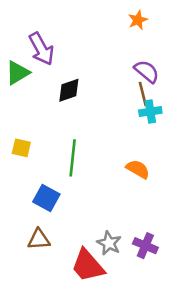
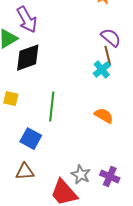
black diamond: (69, 90) -> (28, 58), moved, size x1.4
cyan cross: (150, 112) -> (102, 70), moved, turned -30

